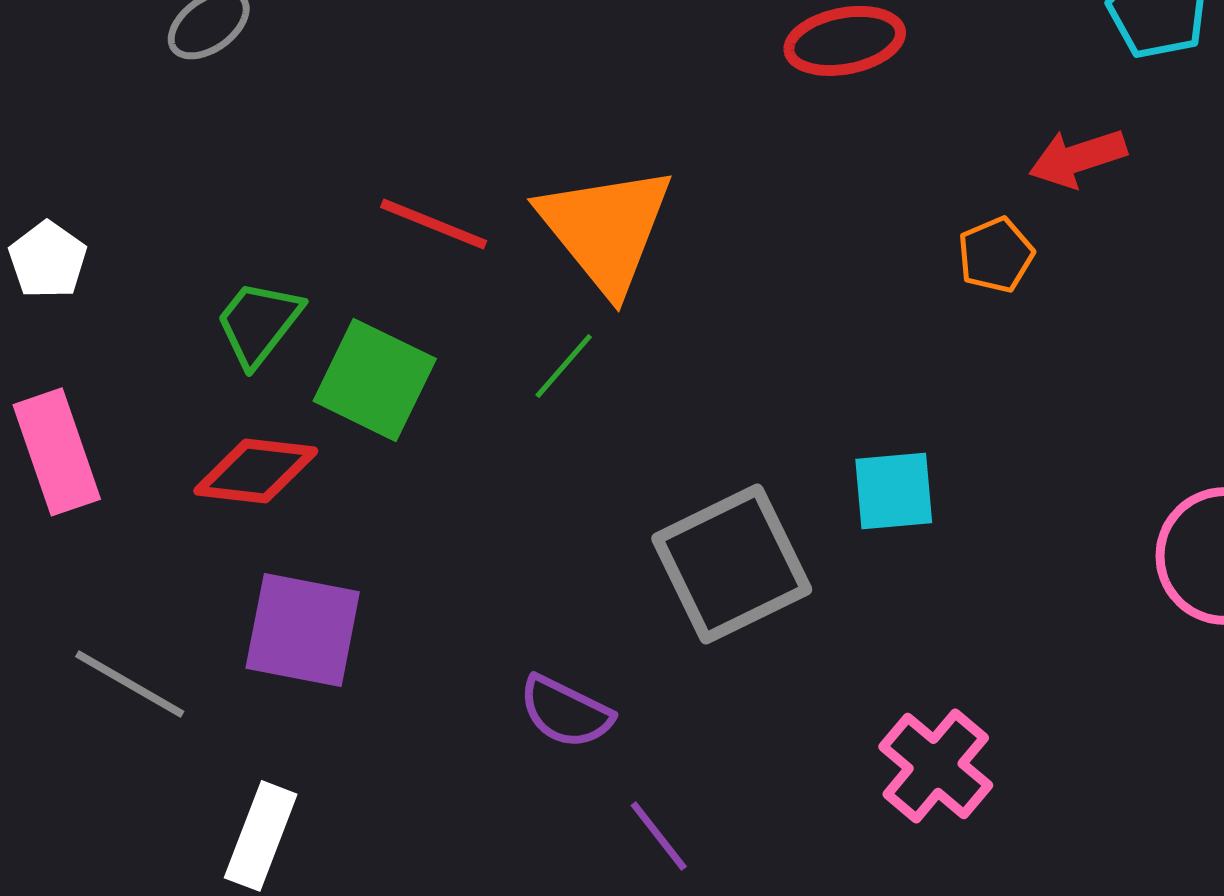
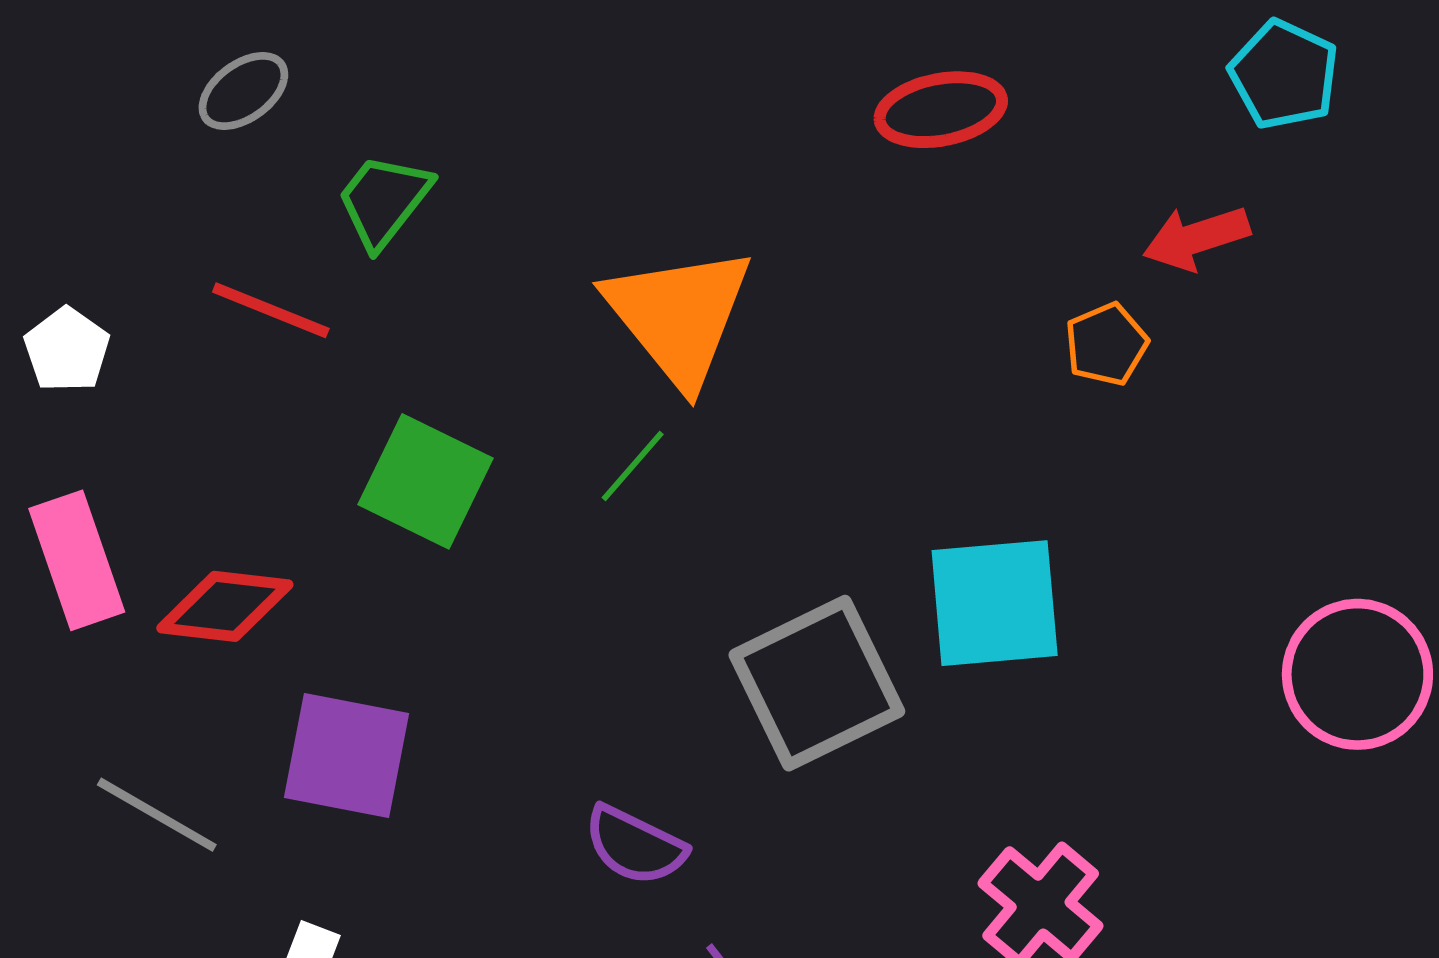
red line: (434, 224) -> (271, 310), moved
green trapezoid: (259, 323) -> (384, 201), moved
red diamond: (256, 471) -> (225, 606), moved
cyan square: (894, 491) -> (995, 603), size x1.5

